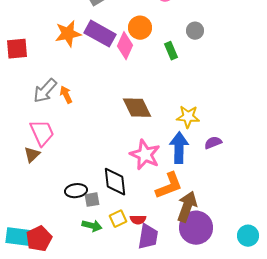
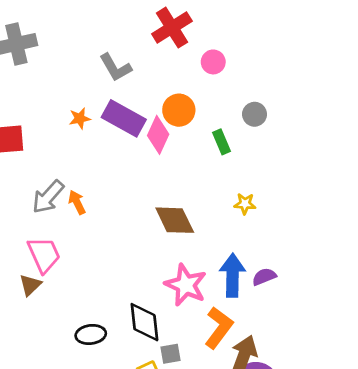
orange star: (68, 34) -> (80, 118), size x0.6
yellow star: (188, 117) -> (245, 204), moved, size x0.7
purple semicircle: (213, 143) -> (264, 277), moved
orange L-shape: (169, 186) -> (219, 328), turned -32
gray square: (92, 200) -> (171, 354), moved

